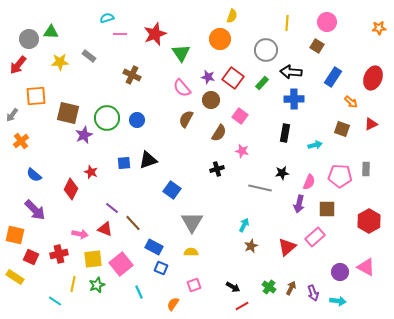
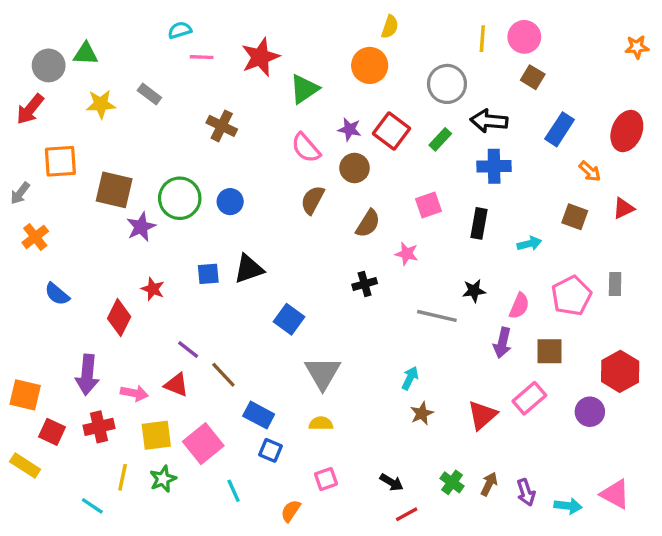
pink circle: (327, 22) -> (524, 37), moved
green triangle: (181, 53) -> (304, 89), turned 30
pink square: (240, 116) -> (428, 205), moved, turned 35
pink pentagon: (340, 176) -> (571, 296), turned -30
purple arrow: (35, 210) -> (87, 375), moved, turned 50
pink triangle: (366, 267) -> (615, 494), moved
purple circle: (340, 272) -> (590, 412), moved

